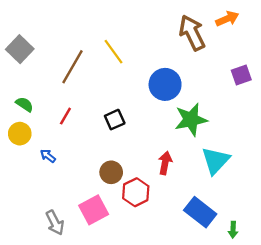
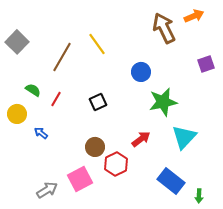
blue circle: (165, 84) -> (141, 72), size x0.7
green semicircle: (24, 104) -> (33, 90), moved
red arrow: (165, 163) -> (141, 139), turned 42
gray arrow: (55, 223) -> (47, 190), turned -95

